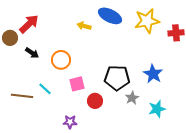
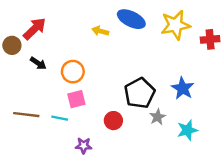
black pentagon: (117, 78) -> (140, 93), turned -30
pink square: (77, 84) -> (76, 99), moved
cyan line: (45, 89) -> (60, 118), moved, turned -32

